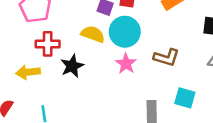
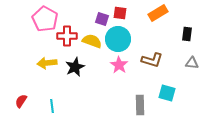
red cross: (48, 44) -> (67, 36), moved
yellow arrow: (28, 72) -> (47, 63), moved

